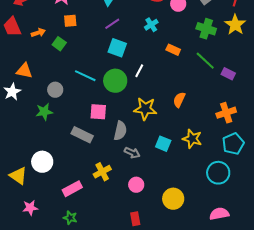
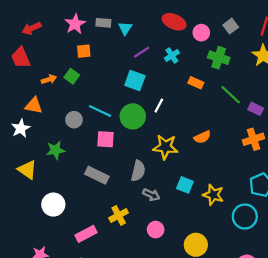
purple line: (112, 24) -> (141, 52), moved
green cross: (206, 29) -> (219, 58), moved
orange arrow: (38, 33) -> (49, 79), moved
gray circle: (55, 90) -> (74, 120), moved
orange semicircle: (179, 100) -> (202, 137), turned -140
pink square: (98, 112) -> (106, 139), moved
orange cross: (226, 113) -> (254, 139), moved
yellow star: (192, 139) -> (213, 195), moved
yellow triangle: (18, 176) -> (27, 170), moved

